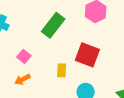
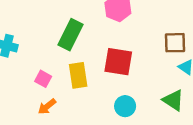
yellow rectangle: (62, 70) -> (78, 75), moved, size x1.5

